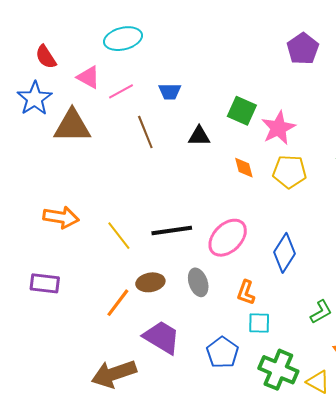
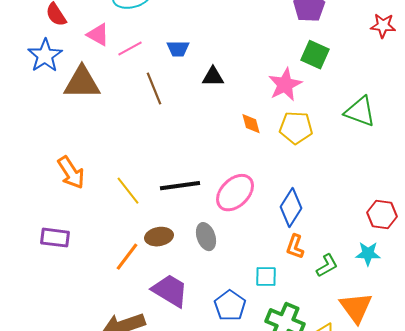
green square: (242, 111) -> (315, 55), moved
black triangle: (199, 136) -> (213, 77), moved
orange arrow: (61, 217) -> (71, 173), turned 48
orange L-shape: (246, 293) -> (295, 247), moved

